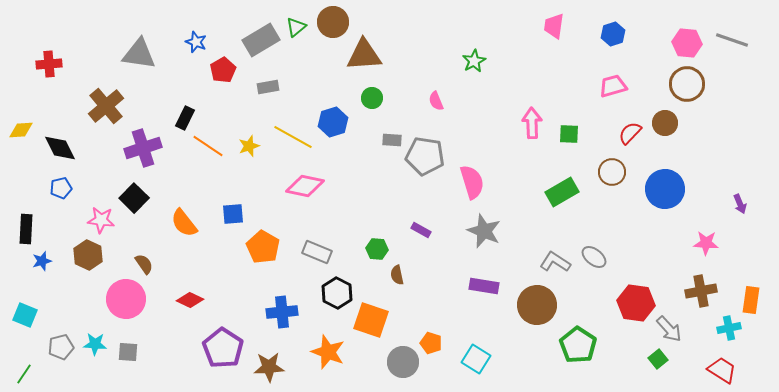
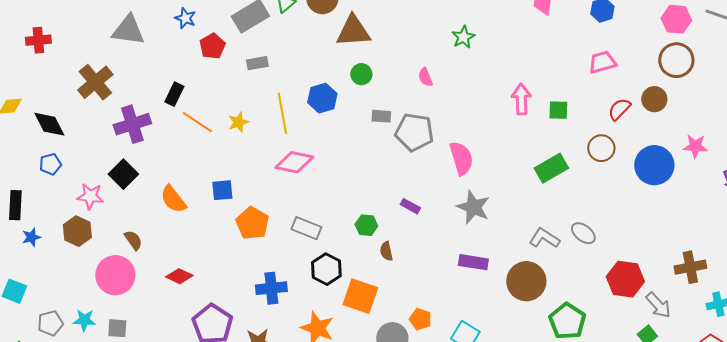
yellow line: (293, 137) -> (282, 113), turned 51
pink star: (706, 243) -> (695, 146), moved

